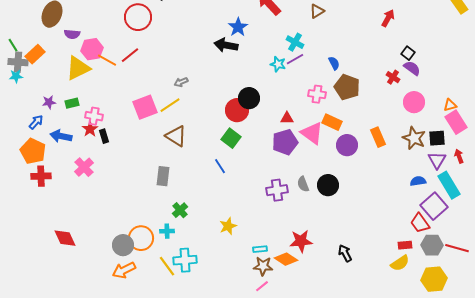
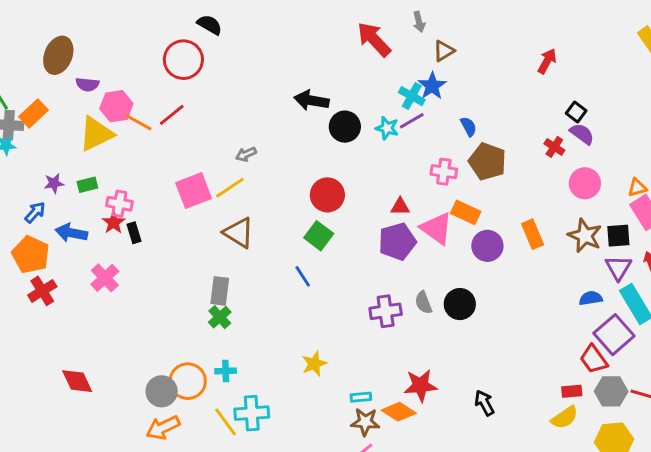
blue star: (238, 27) -> (432, 86), moved
black circle: (249, 98) -> (345, 127), moved
red cross: (41, 176) -> (42, 291), turned -30
green cross: (180, 210) -> (220, 317), moved

